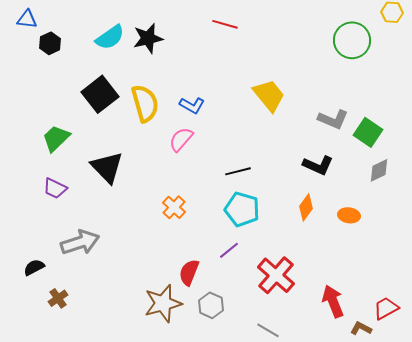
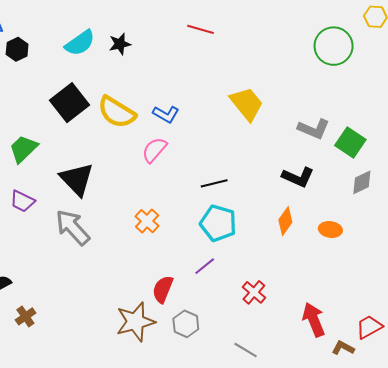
black star: (148, 38) -> (120, 44), size x0.7
yellow semicircle: (145, 103) -> (117, 112), turned 138
gray arrow: (80, 242) -> (73, 227), moved, turned -114
red cross: (276, 275) -> (254, 292), size x0.6

